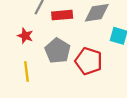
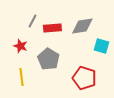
red pentagon: (89, 61) -> (84, 78), moved

